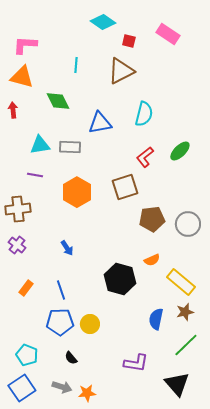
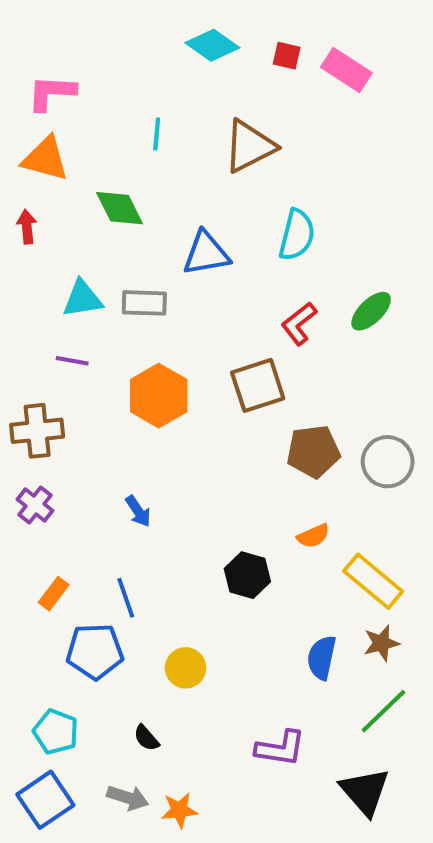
red square: (129, 41) -> (287, 56), moved
black hexagon: (120, 279) -> (247, 575), size x0.7
blue pentagon: (60, 322) -> (95, 651), moved

